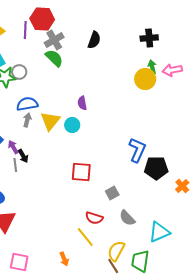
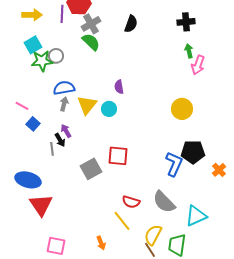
pink arrow: (172, 70) -> (198, 65), moved, turned -60
yellow circle: (145, 79) -> (182, 109), moved
purple arrow: (13, 147) -> (66, 131), moved
blue L-shape: (137, 150) -> (174, 164), moved
gray square: (112, 193) -> (91, 169), moved, size x1.5
gray semicircle: (127, 218) -> (164, 202), size x1.4

